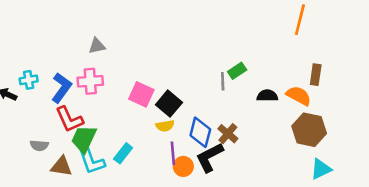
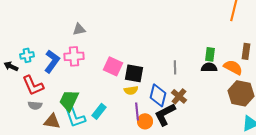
green rectangle: (237, 71) -> (210, 54), moved, turned -48
gray line: (223, 81) -> (175, 67), moved
black square: (169, 104) -> (134, 73), turned -30
red L-shape: (69, 119) -> (33, 85), moved

